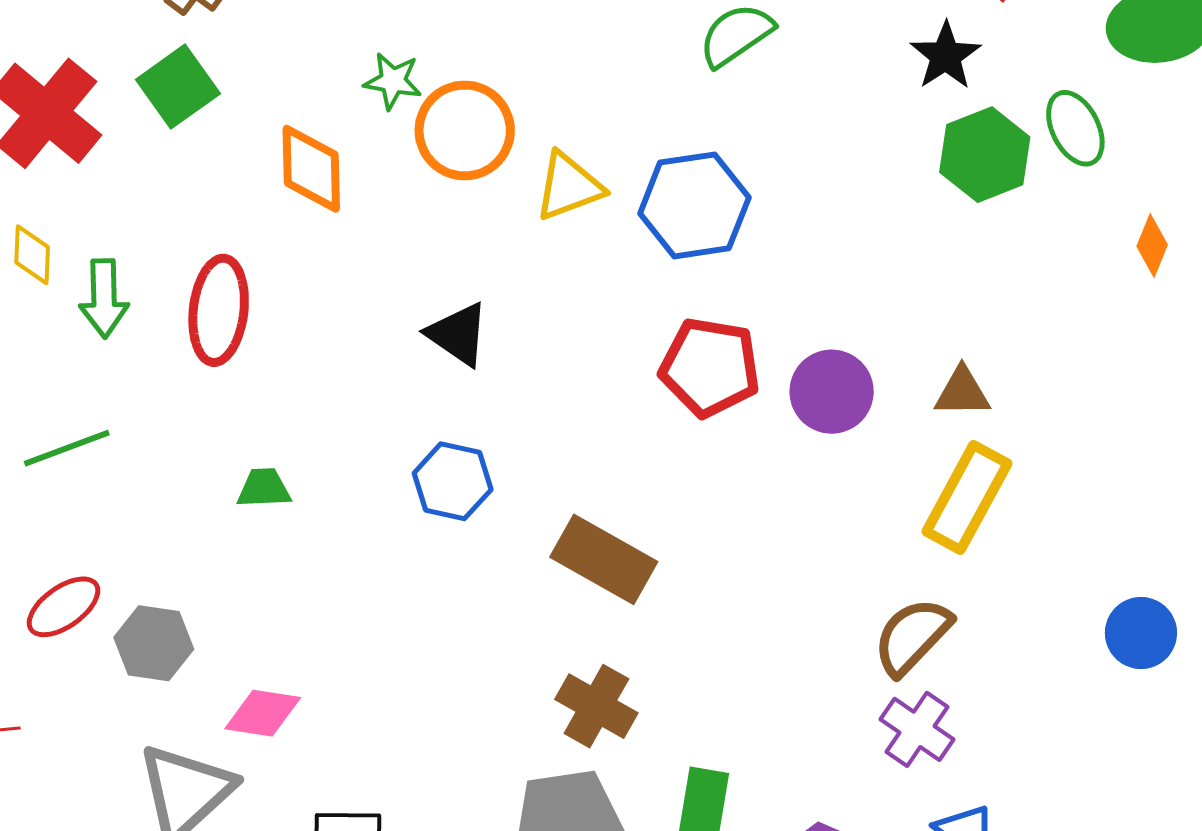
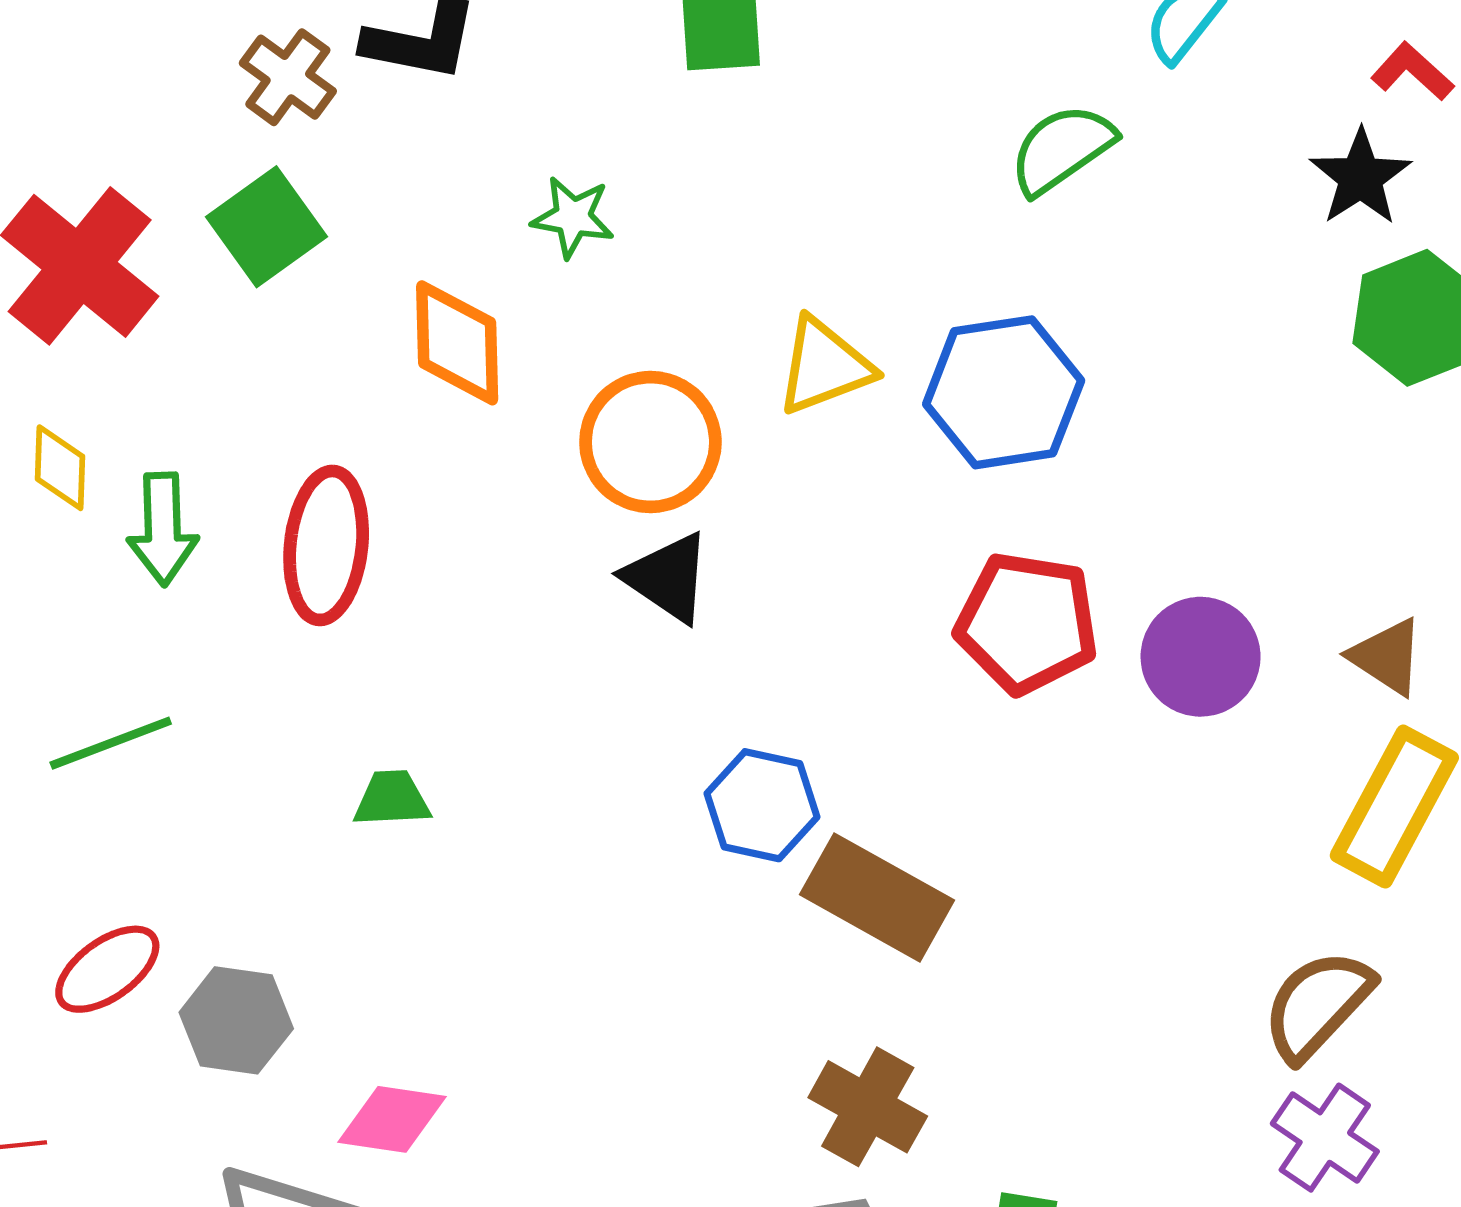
orange circle: (465, 130) -> (650, 442), moved
brown triangle: (962, 392) -> (1387, 657), turned 34
blue hexagon: (453, 481) -> (762, 805), moved

